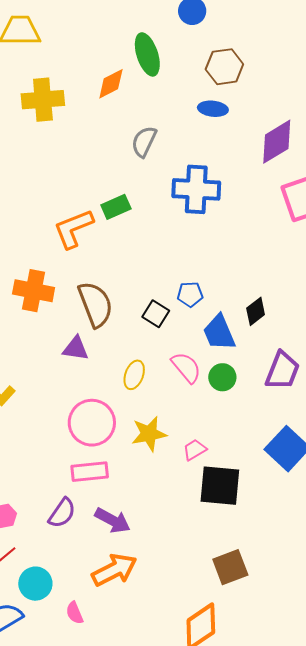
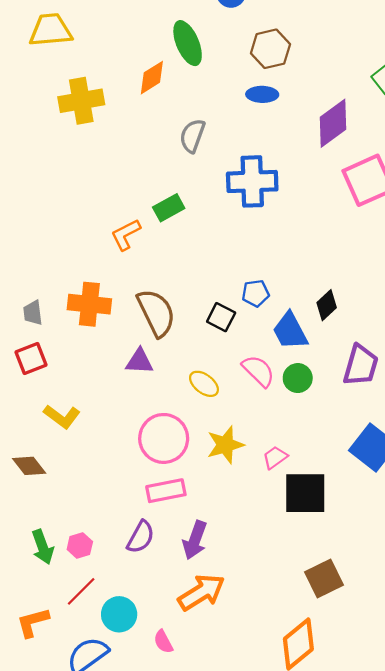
orange L-shape: (73, 229) -> (126, 235), size x0.7
yellow ellipse: (134, 375) -> (204, 384), turned -68
purple arrow: (113, 520) -> (195, 540), turned 87

